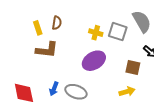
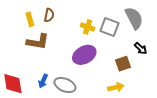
brown square: (133, 68) -> (123, 64), turned -35

